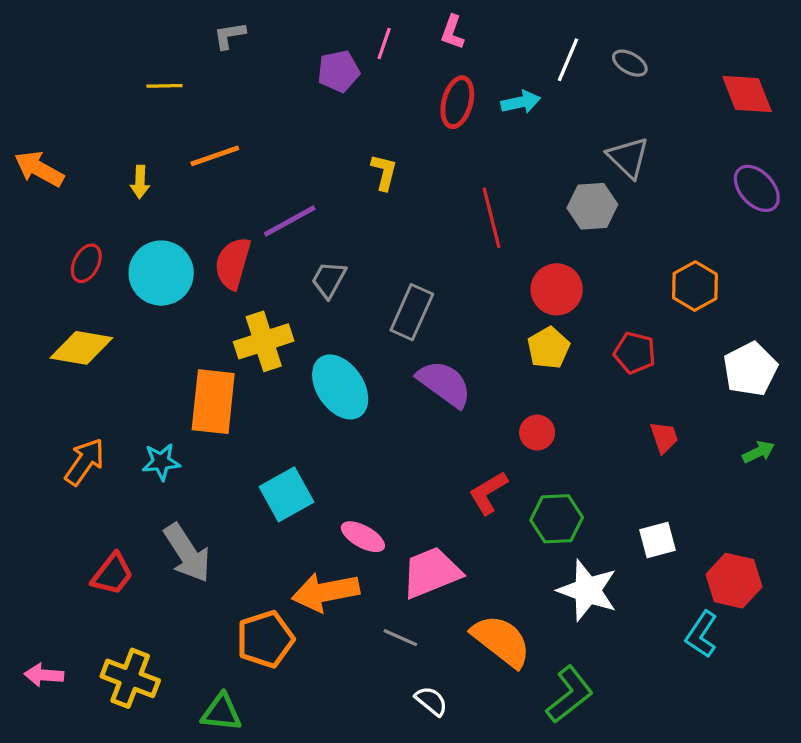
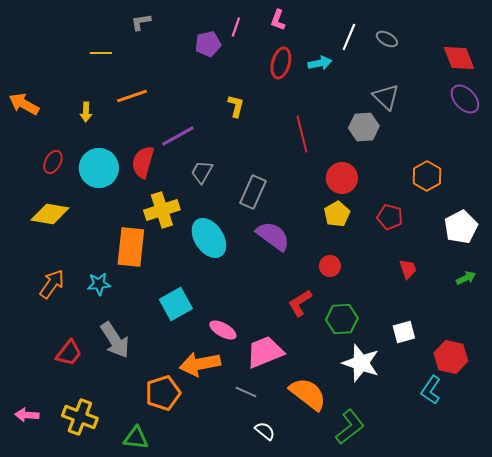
purple ellipse: (757, 188) -> (465, 99), moved

